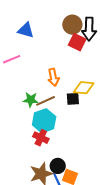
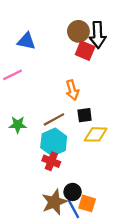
orange arrow: (53, 77) -> (72, 90), moved
yellow diamond: (84, 88) -> (96, 134), moved
green star: (31, 100) -> (18, 125), moved

